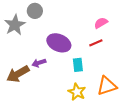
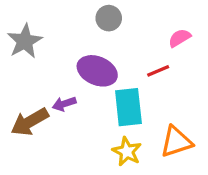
gray circle: (35, 11) -> (109, 18), moved
pink semicircle: (101, 23) -> (180, 38), moved
cyan rectangle: (78, 65) -> (128, 107), size x1.6

